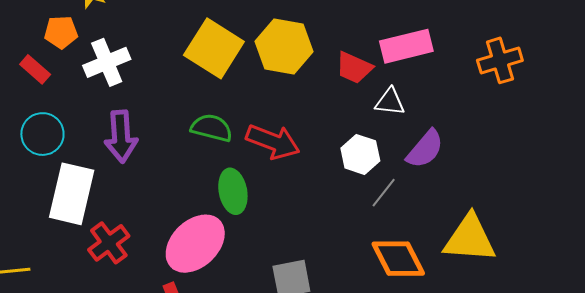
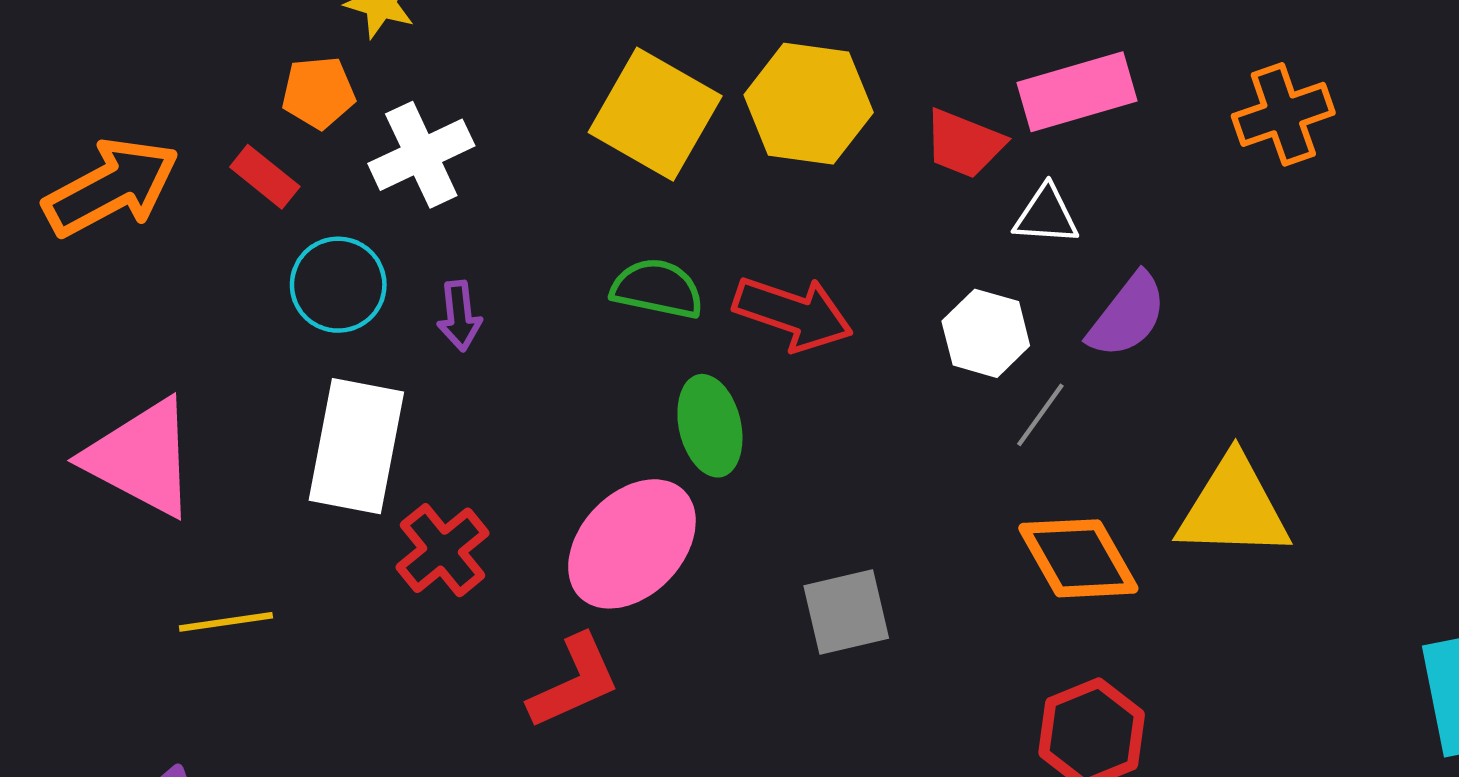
cyan circle: (42, 134) -> (338, 285), moved
purple arrow: (121, 136) -> (459, 316), size x0.6

